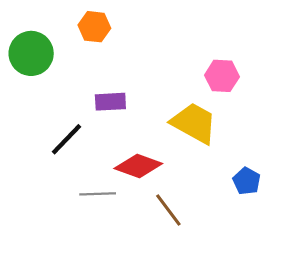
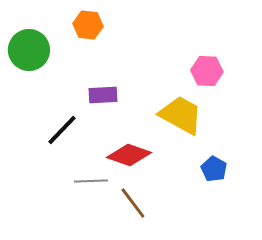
blue pentagon: (247, 181) -> (214, 169), moved
brown line: (168, 210) -> (133, 203), moved

